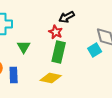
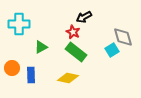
green triangle: (24, 47) -> (41, 47), turned 32
green rectangle: (59, 52) -> (76, 52), turned -65

